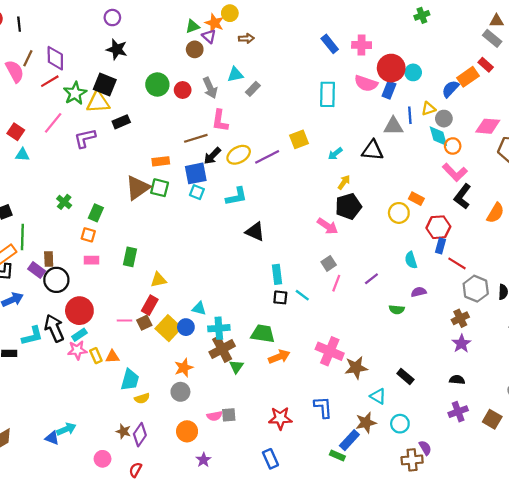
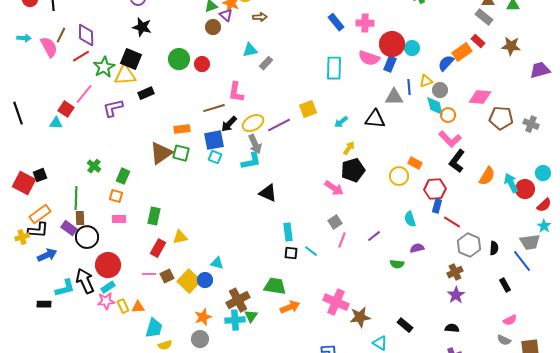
gray arrow: (210, 88) -> (255, 144), moved
red square: (16, 132) -> (66, 109), moved
green line: (22, 237) -> (76, 198), moved
red rectangle: (150, 305) -> (158, 248), moved
cyan cross: (219, 328) -> (235, 320), moved

